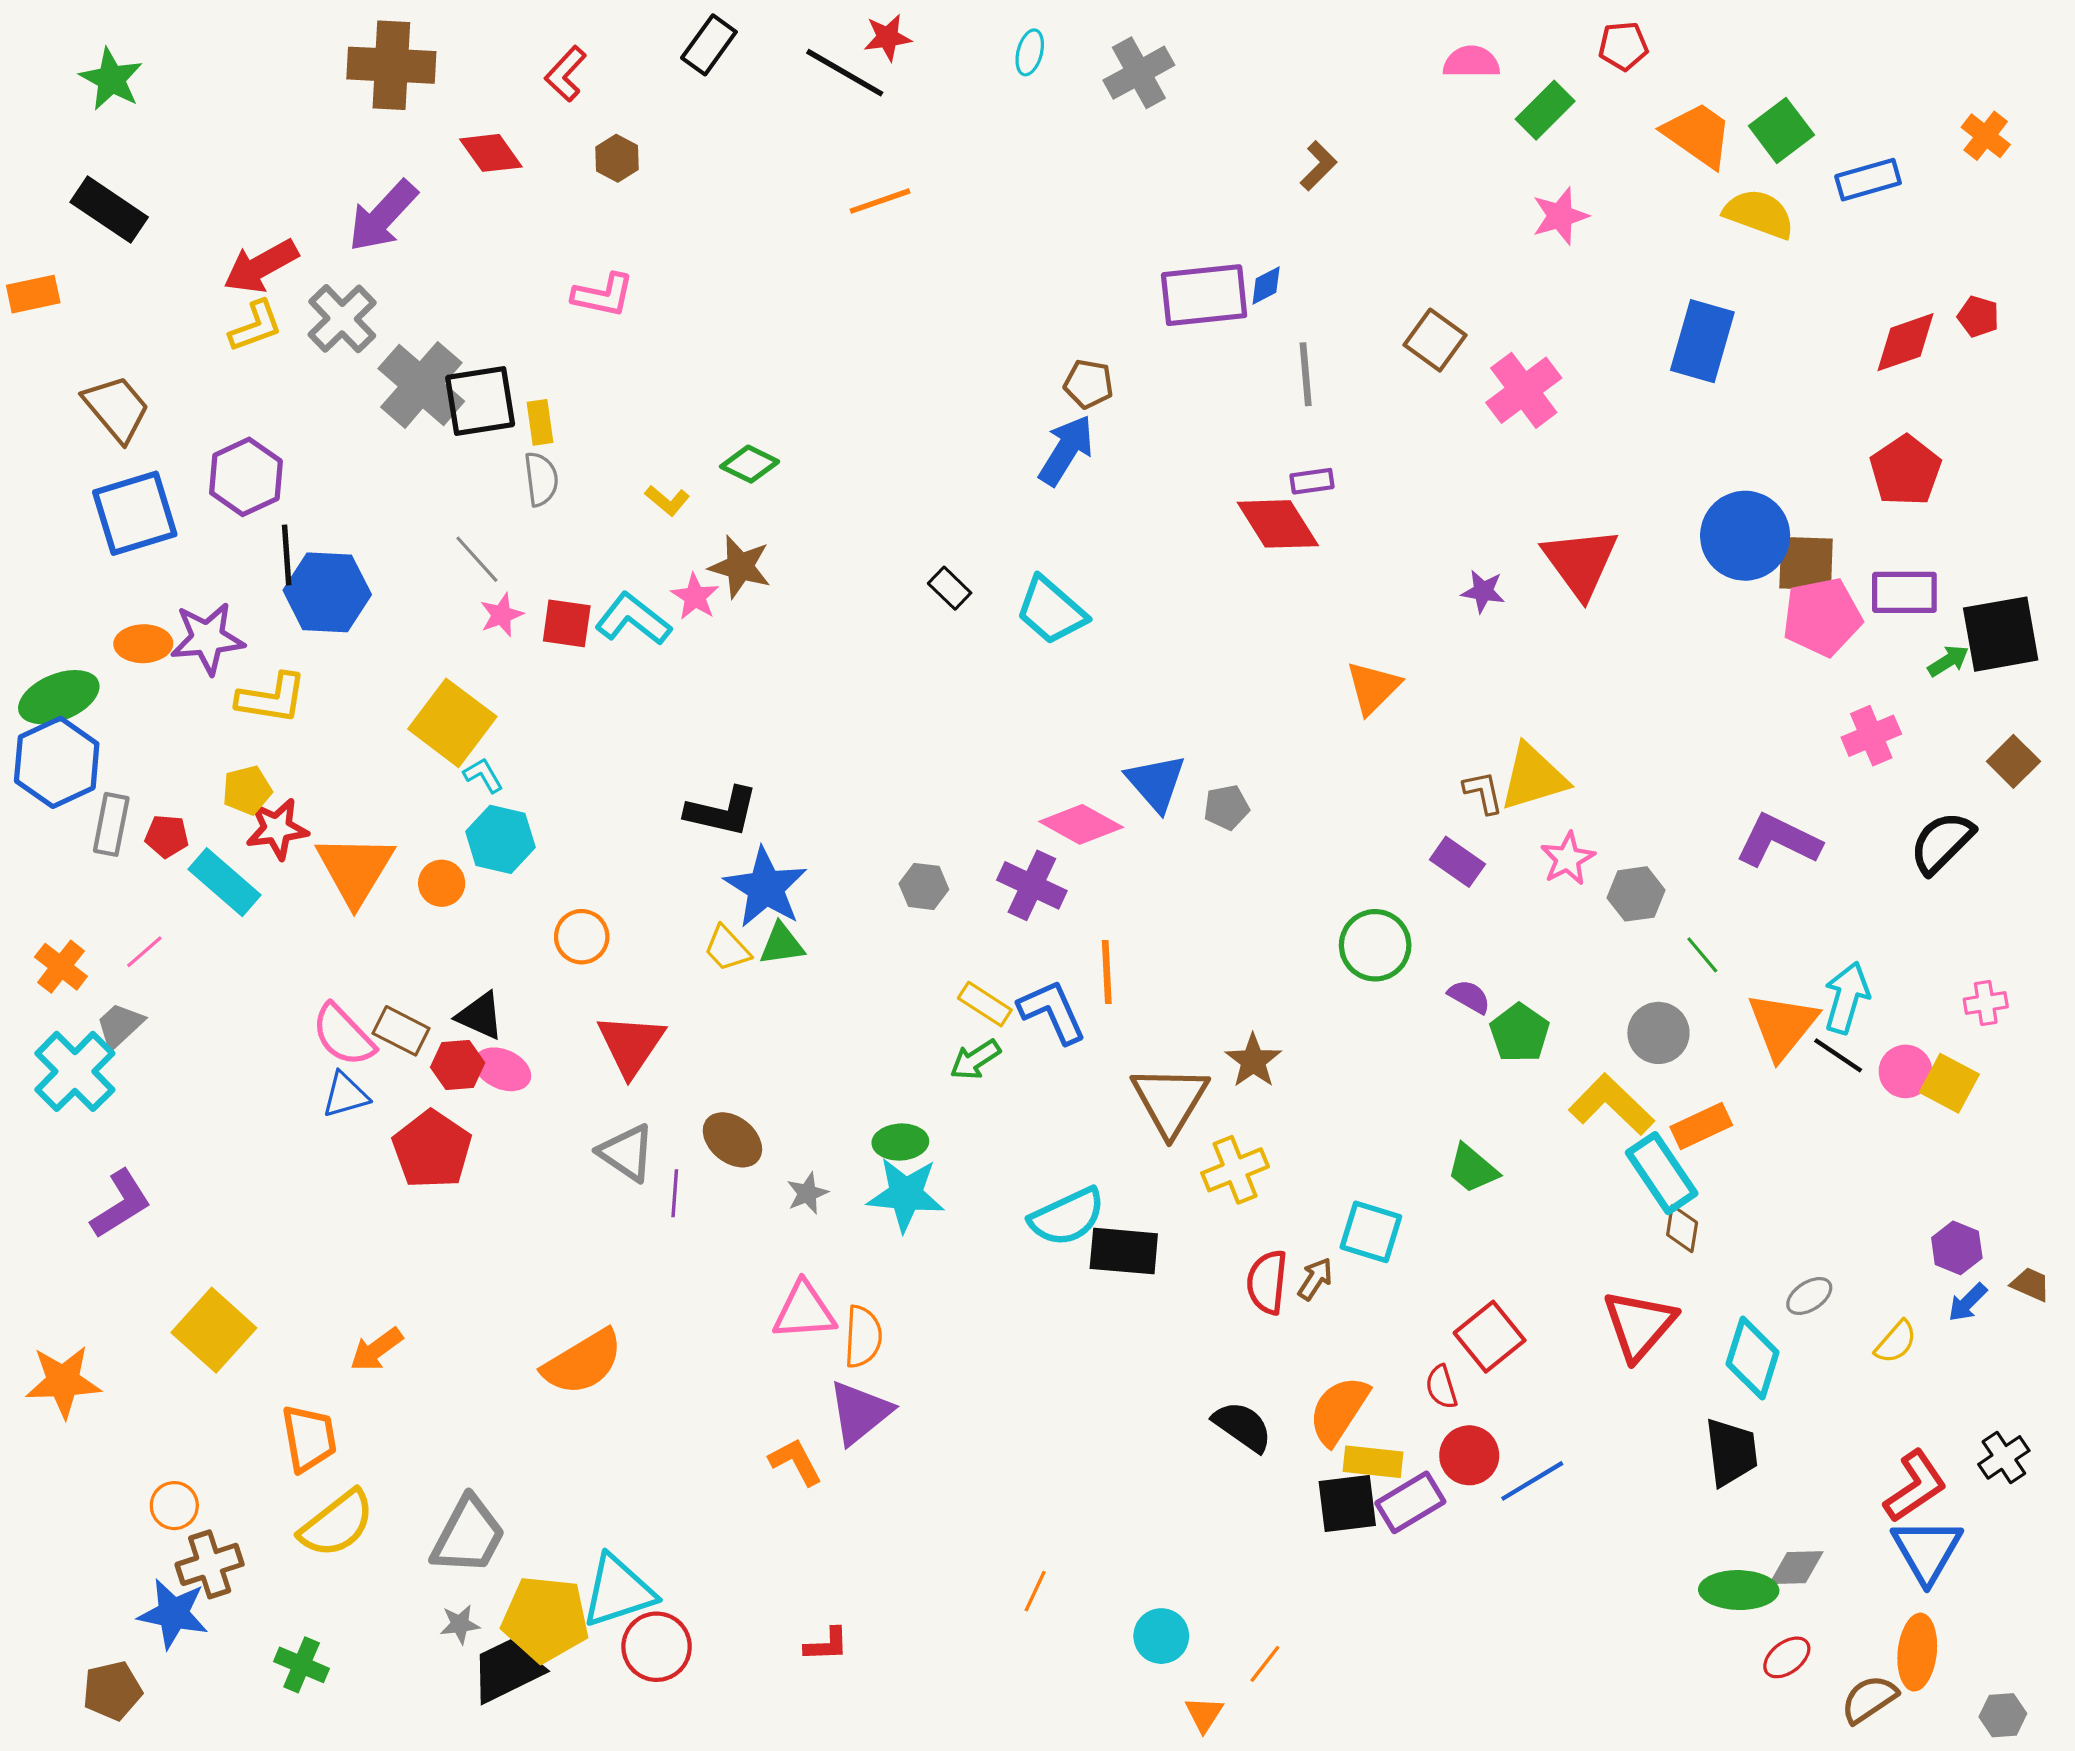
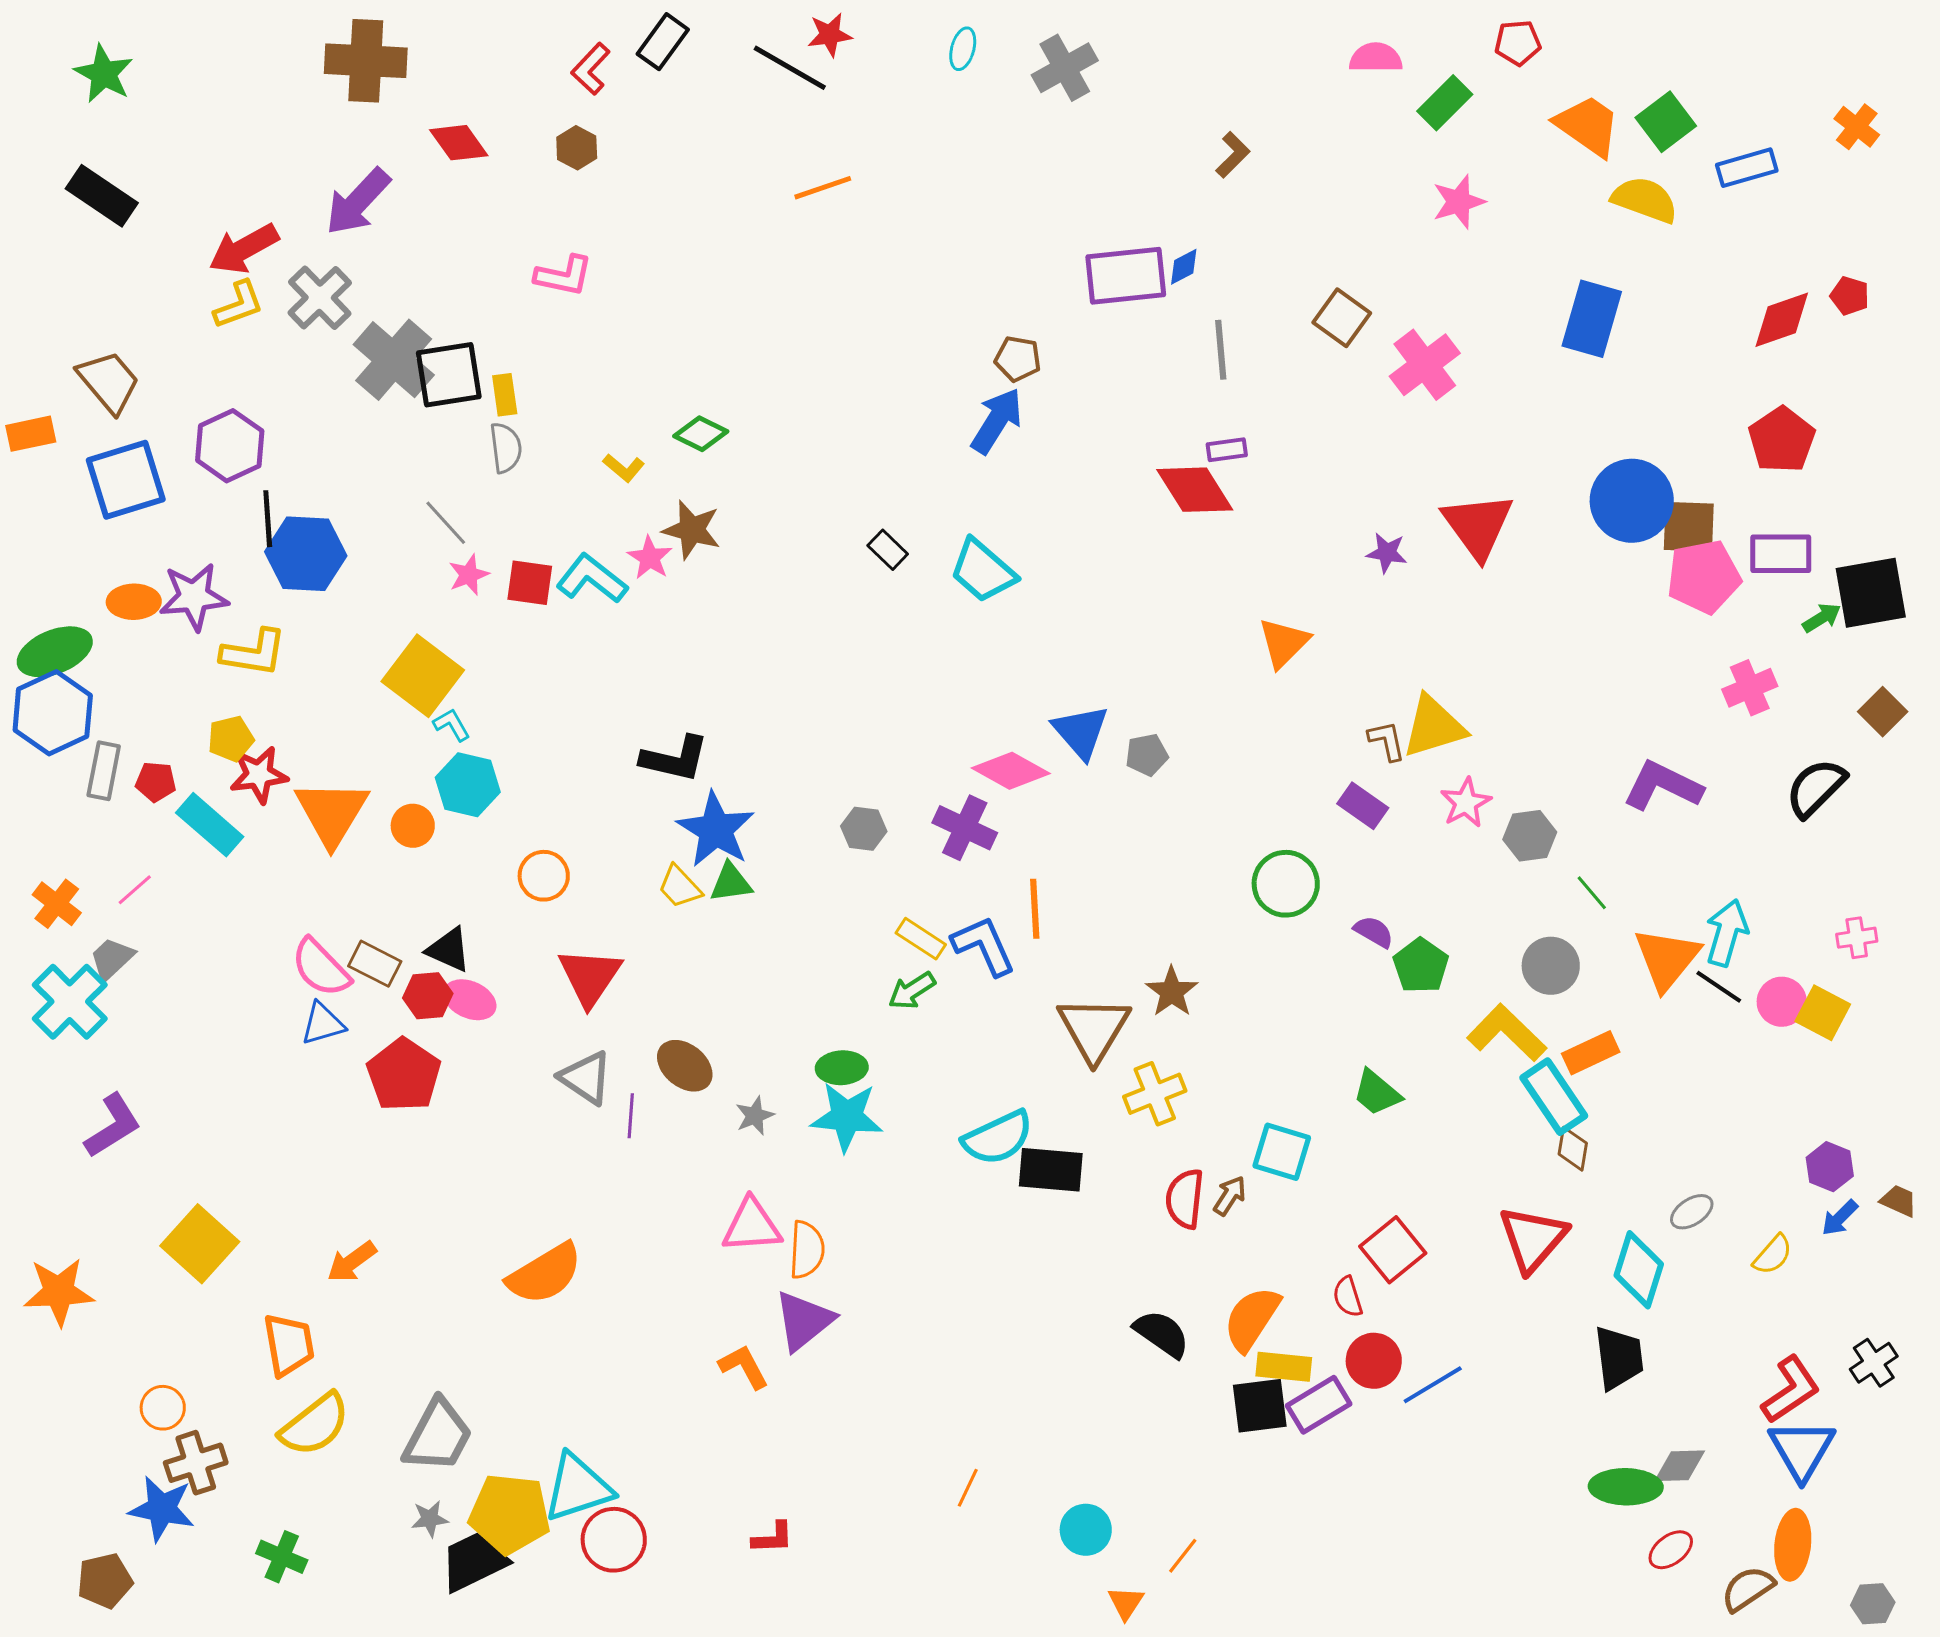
red L-shape: (566, 74) -> (591, 69), moved
orange rectangle: (33, 294) -> (31, 434), moved

